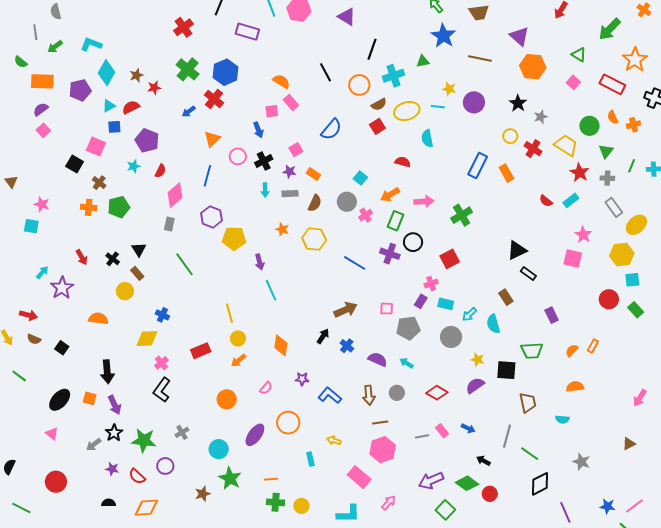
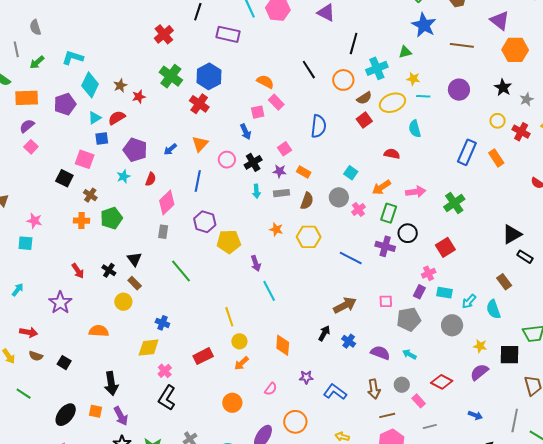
yellow star: (449, 89) -> (413, 79), moved
blue arrow: (189, 111) -> (170, 149), moved
blue semicircle: (331, 129) -> (318, 126), turned -30
cyan arrow: (42, 272) -> (18, 290), moved
pink rectangle: (442, 431) -> (419, 401), moved

